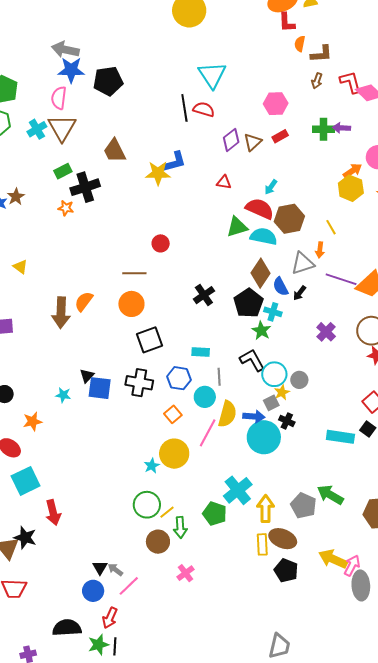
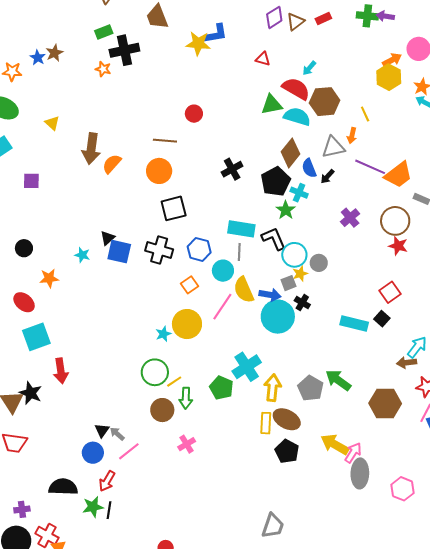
brown arrow: (61, 313) -> (91, 149), moved
cyan rectangle: (201, 352) -> (241, 229), moved, size x1.5
yellow semicircle: (227, 414) -> (244, 290), turned 136

